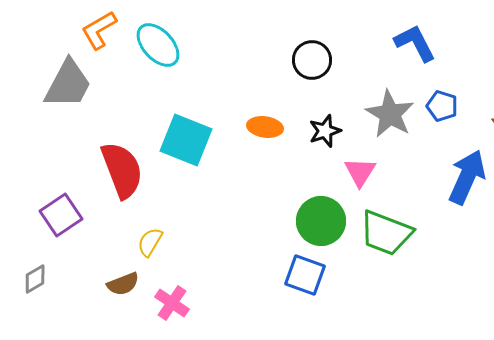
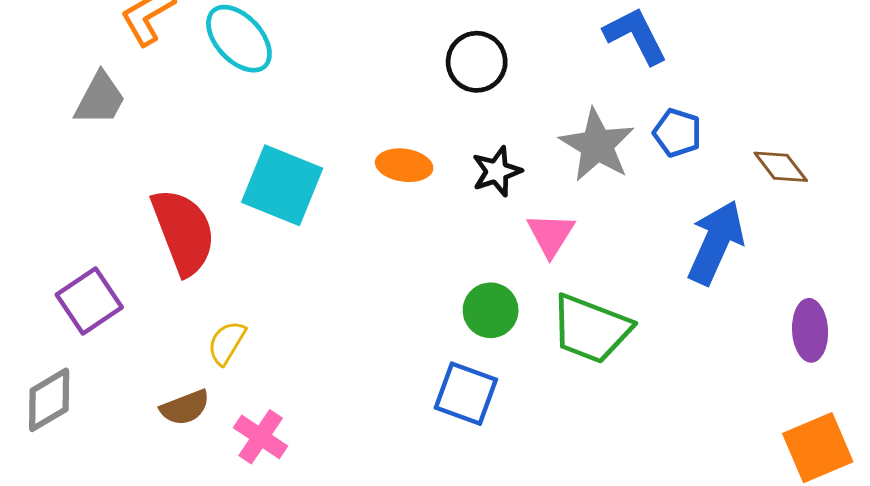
gray trapezoid: (68, 84) -> (100, 99), size x0.7
green circle: (321, 221) -> (491, 310), size x0.7
gray diamond: (35, 279) -> (49, 400), size x1.4

